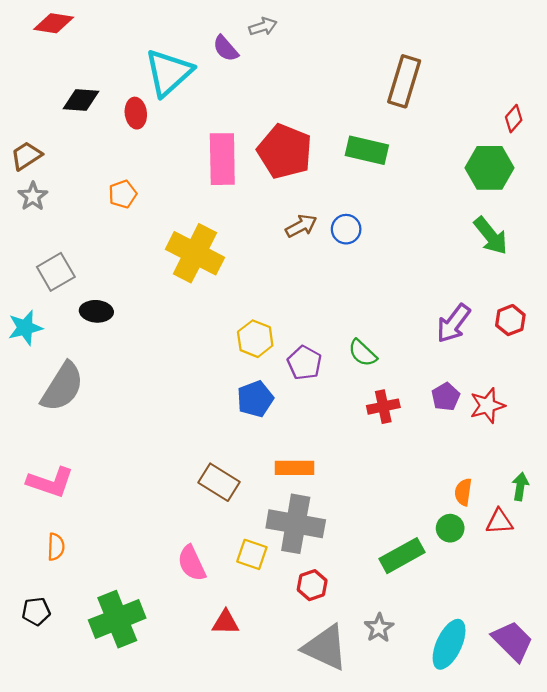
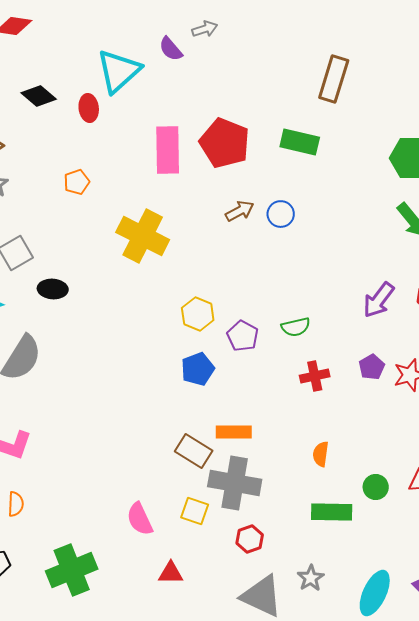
black diamond: (81, 100) -> (39, 96), turned 36
green semicircle: (363, 353) -> (296, 327), turned -56
brown rectangle: (219, 482) -> (194, 451), moved
orange semicircle: (463, 492) -> (321, 454), moved
green rectangle: (402, 556) -> (332, 512), turned 30

